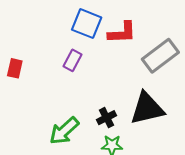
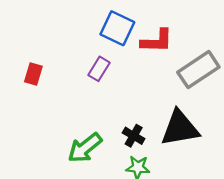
black cross: (107, 118) -> (134, 136), turned -36

